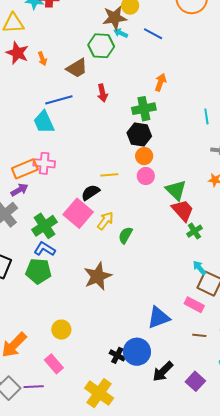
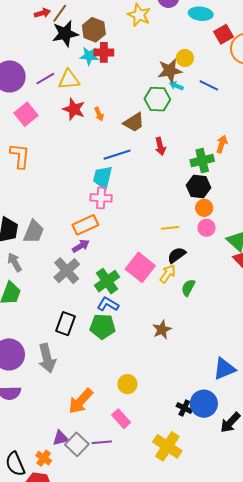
orange arrow: (161, 82) -> (222, 144), moved
cyan trapezoid: (44, 122) -> (103, 177), turned 40
pink cross: (44, 163) -> (101, 198), moved
black semicircle: (90, 192) -> (177, 255), moved
brown star: (98, 276) -> (162, 330), size x0.7

